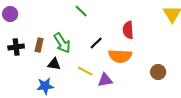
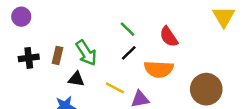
green line: (81, 11) -> (127, 29), moved
red semicircle: (128, 30) -> (169, 37), turned -30
brown circle: (158, 72) -> (206, 89), size x1.6

